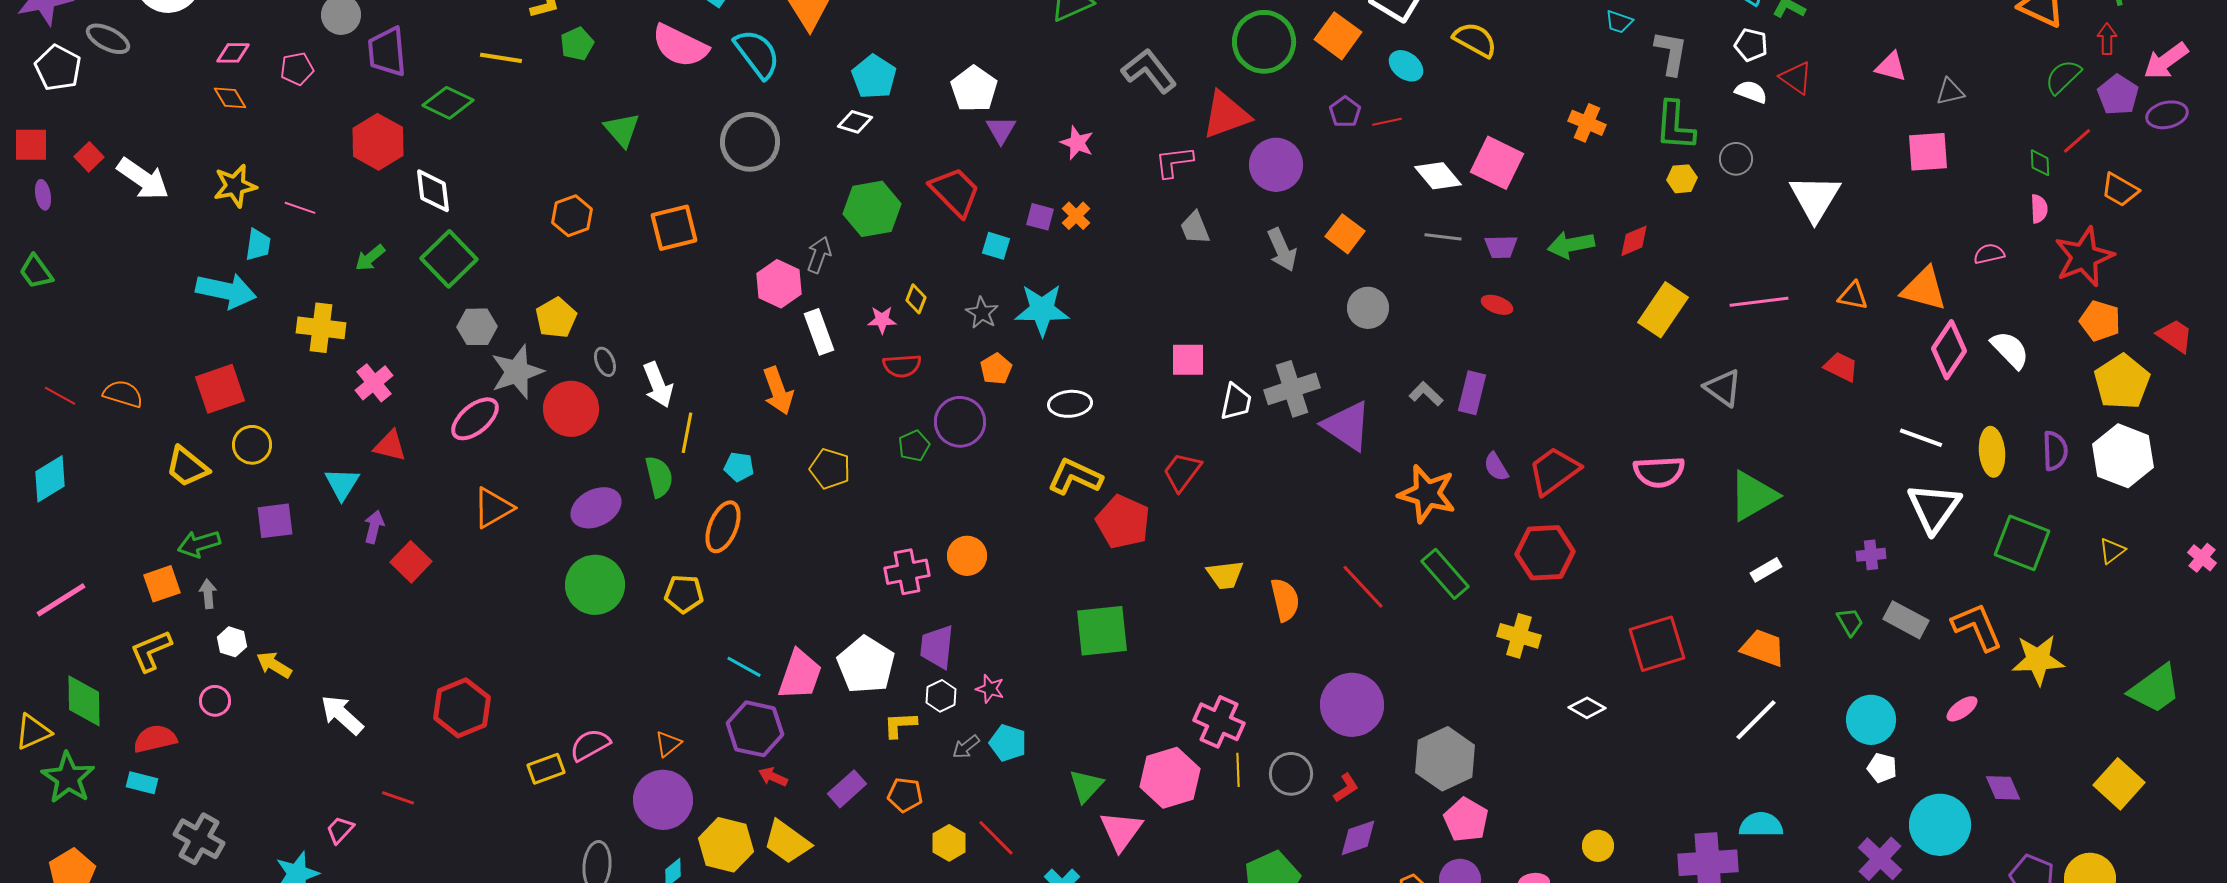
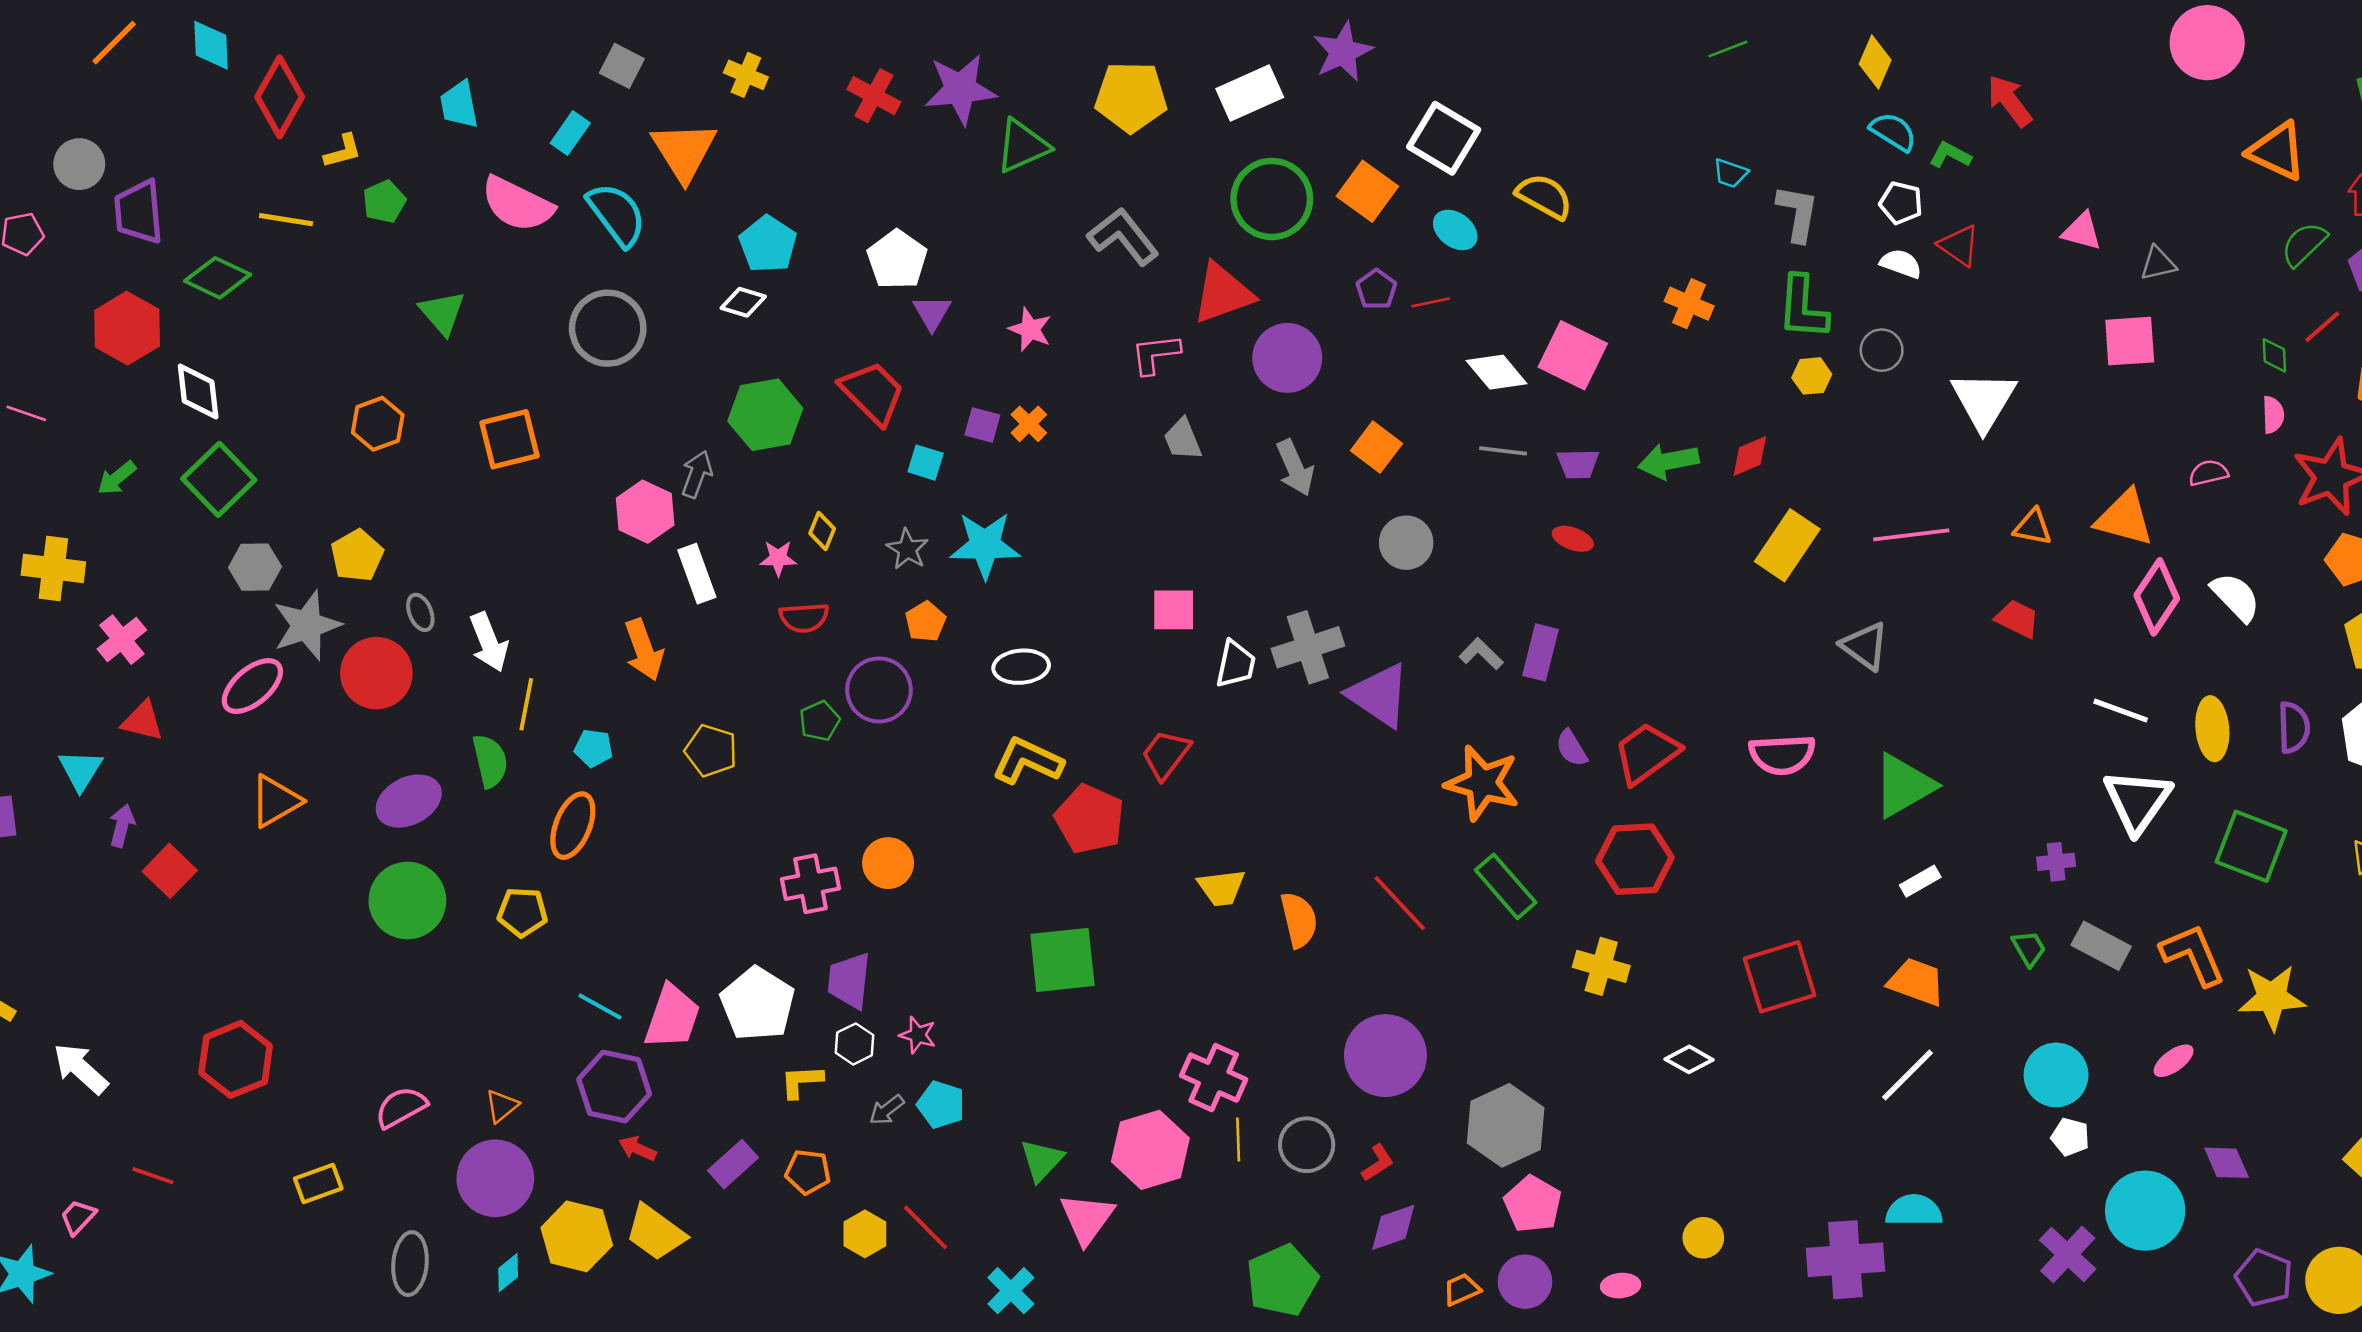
yellow rectangle: (546, 769) -> (318, 1183), moved

